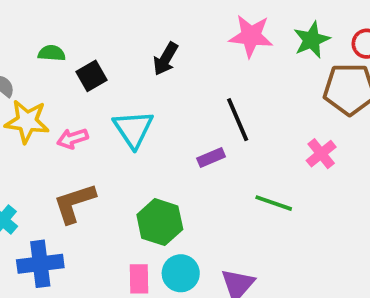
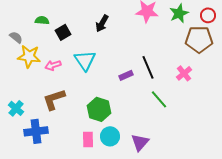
black line: (238, 120) -> (148, 67), moved
green line: (274, 203) -> (159, 99), turned 30

